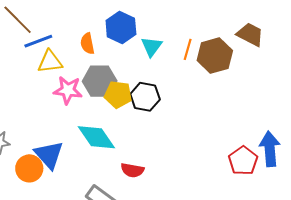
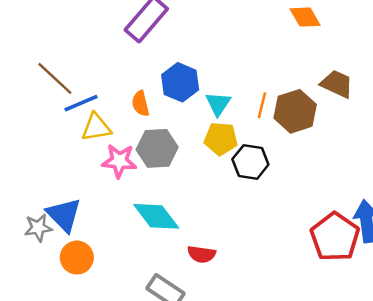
yellow pentagon: (118, 95) -> (221, 139), moved
black hexagon: (145, 97) -> (250, 162), moved
blue triangle: (49, 155) -> (64, 215), moved
red pentagon: (243, 161) -> (335, 237), size x1.4

